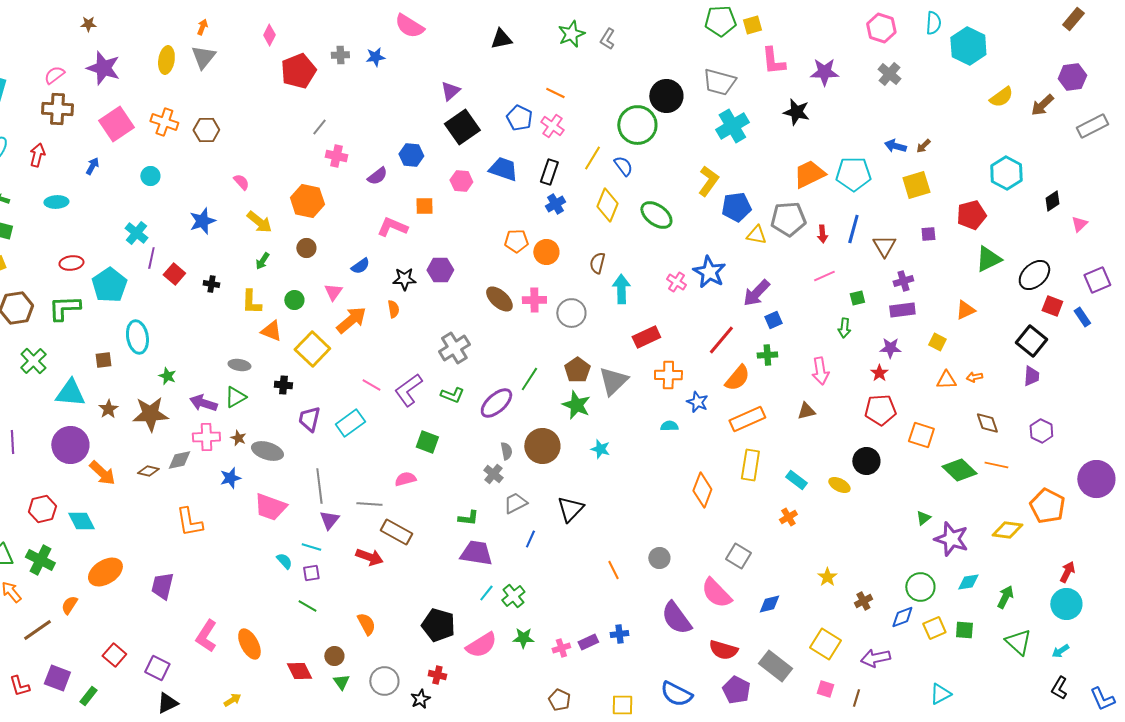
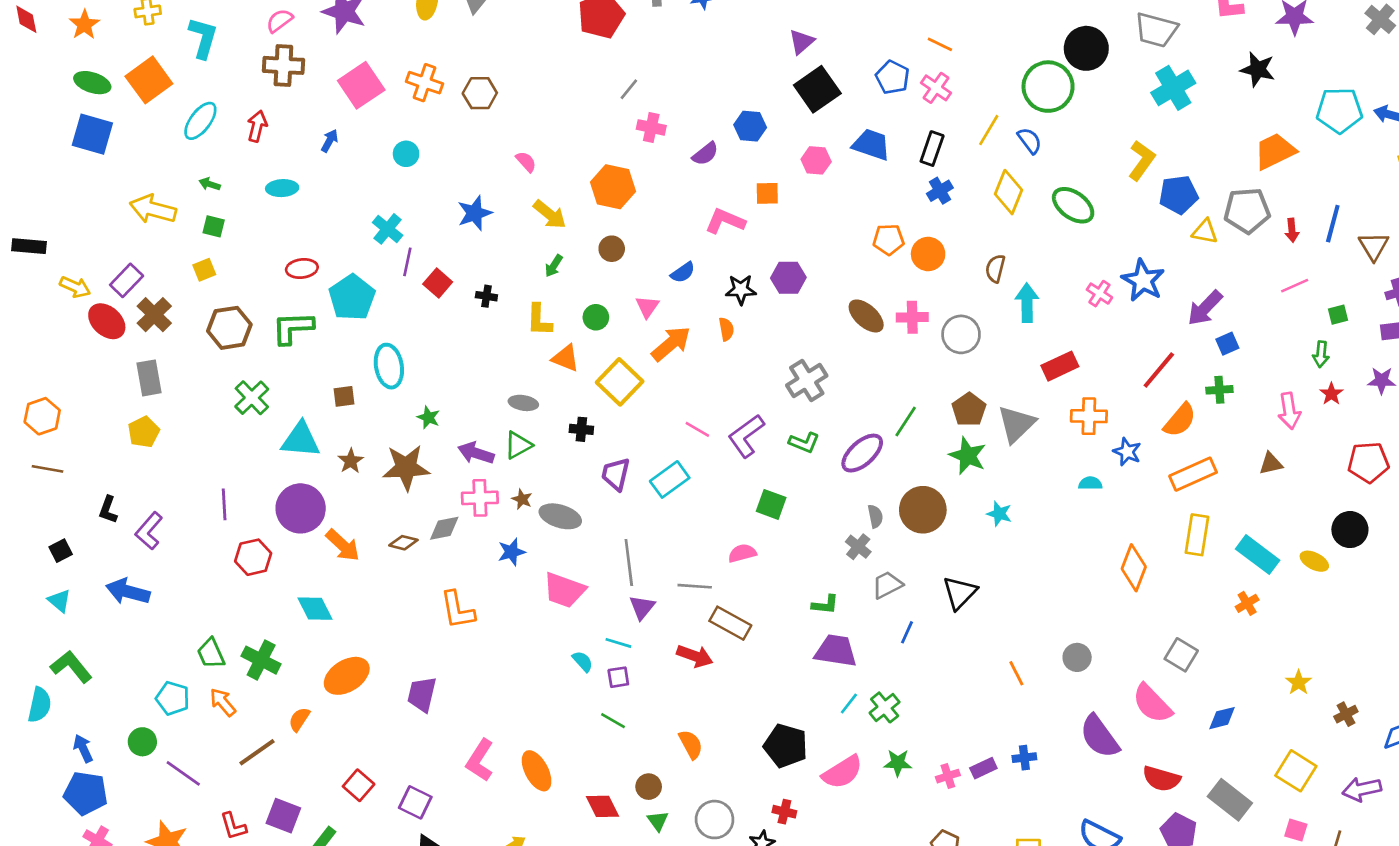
cyan pentagon: (853, 174) -> (1339, 110), moved
red star: (879, 373) -> (1331, 394), moved
cyan rectangle: (796, 480) -> (1258, 555), size x1.5
red hexagon: (42, 509) -> (253, 557), moved

